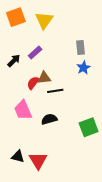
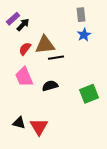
purple rectangle: (35, 53) -> (13, 19), moved
black arrow: (14, 61) -> (23, 25), moved
brown triangle: (44, 78) -> (45, 45), size x1.5
red semicircle: (33, 83) -> (25, 49), moved

